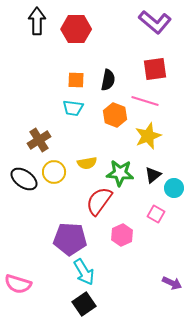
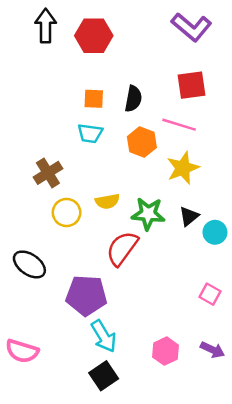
black ellipse: (24, 179) -> (29, 264), moved
pink square: (156, 214) -> (210, 294), moved
pink hexagon: (122, 235) -> (165, 351), moved

